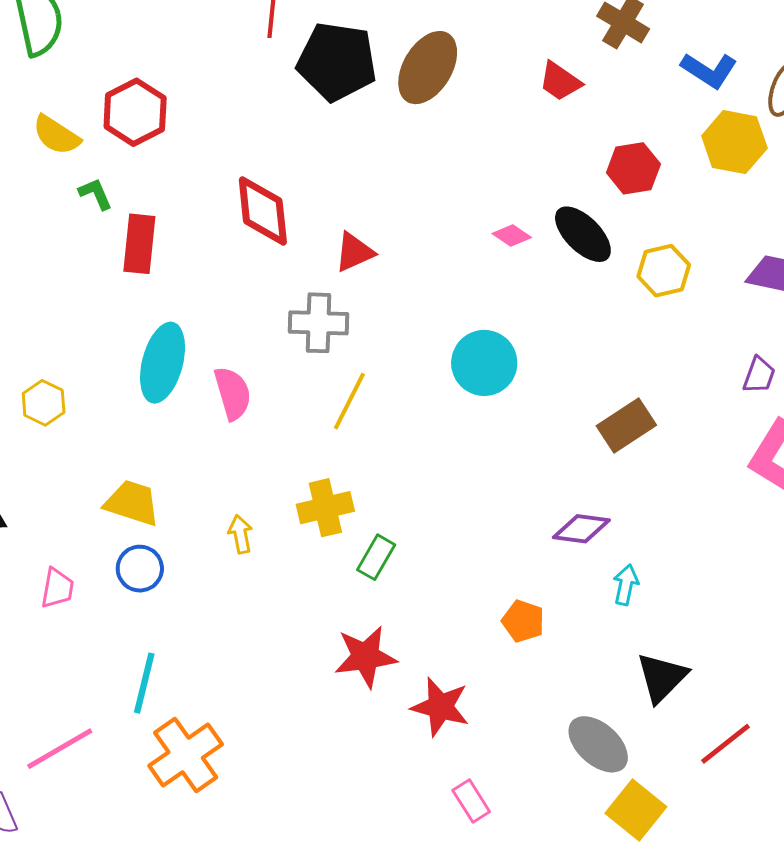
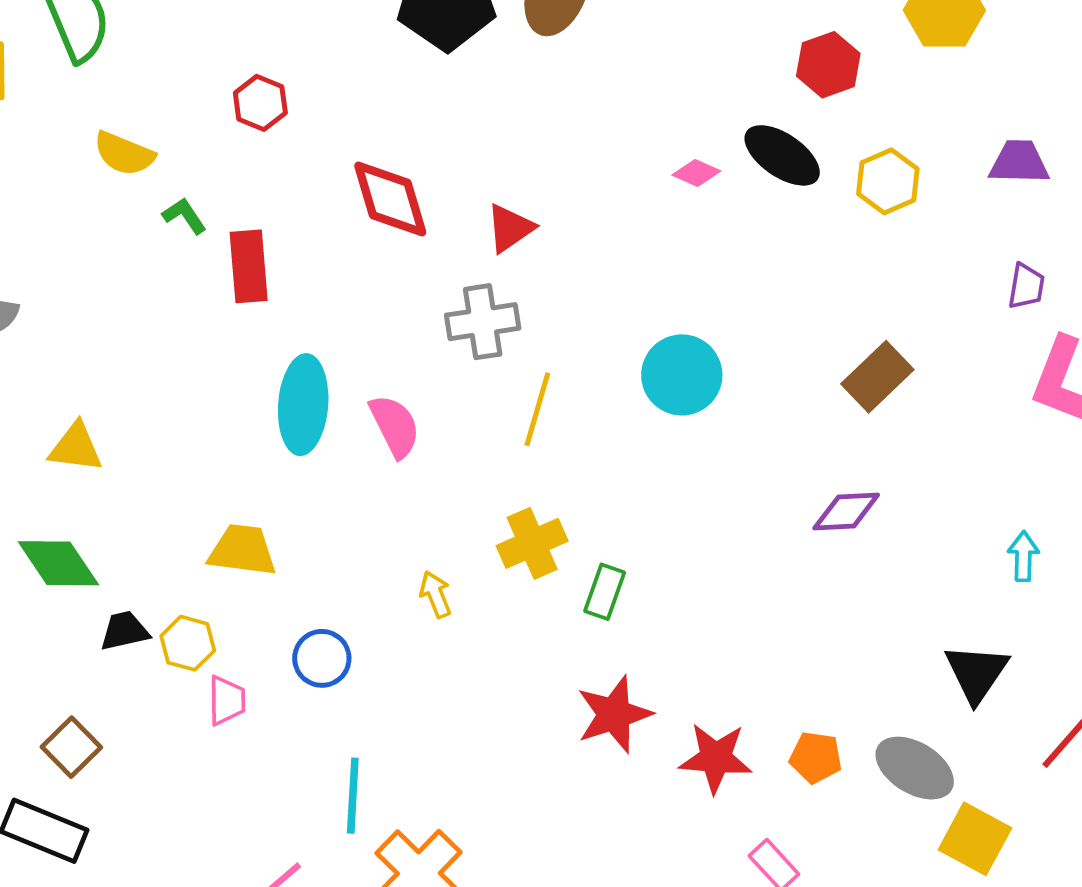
red hexagon: (135, 112) -> (260, 103), moved, size x0.7
cyan circle: (484, 363) -> (682, 375), moved
yellow hexagon: (44, 403) -> (188, 643), moved
yellow trapezoid: (132, 503) -> (242, 550), moved
cyan arrow: (626, 585) -> (1023, 556), moved
orange pentagon: (523, 621) -> (816, 757), moved

